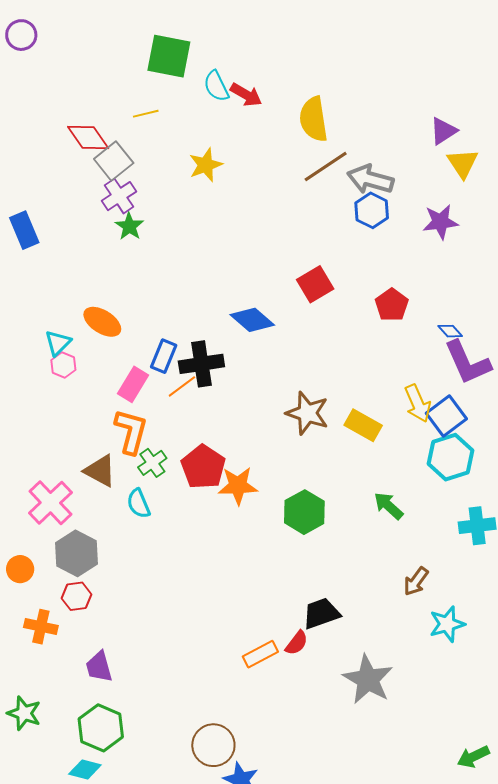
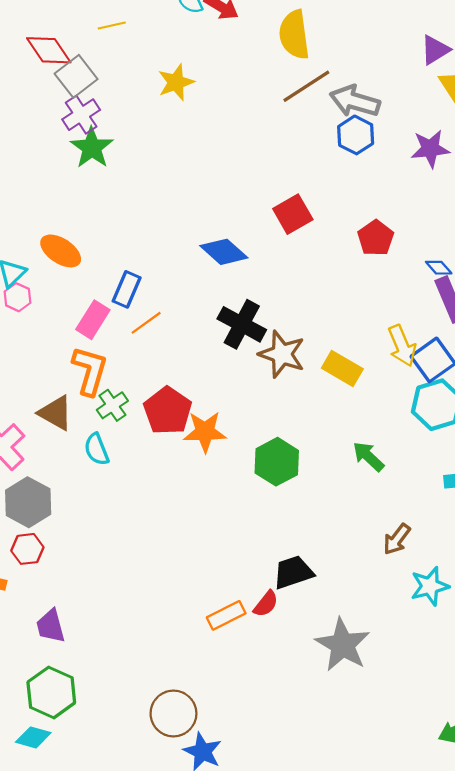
green star: (129, 226) -> (92, 148), size x1.4
black cross: (201, 364) -> (242, 324), moved, turned 36

